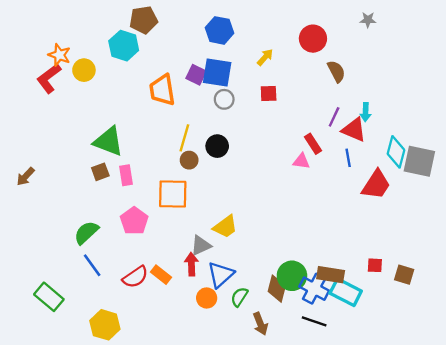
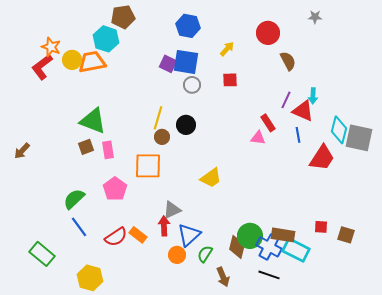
orange trapezoid: (162, 90) -> (92, 62), moved, turned 88
yellow trapezoid: (225, 227) -> (211, 178), moved

